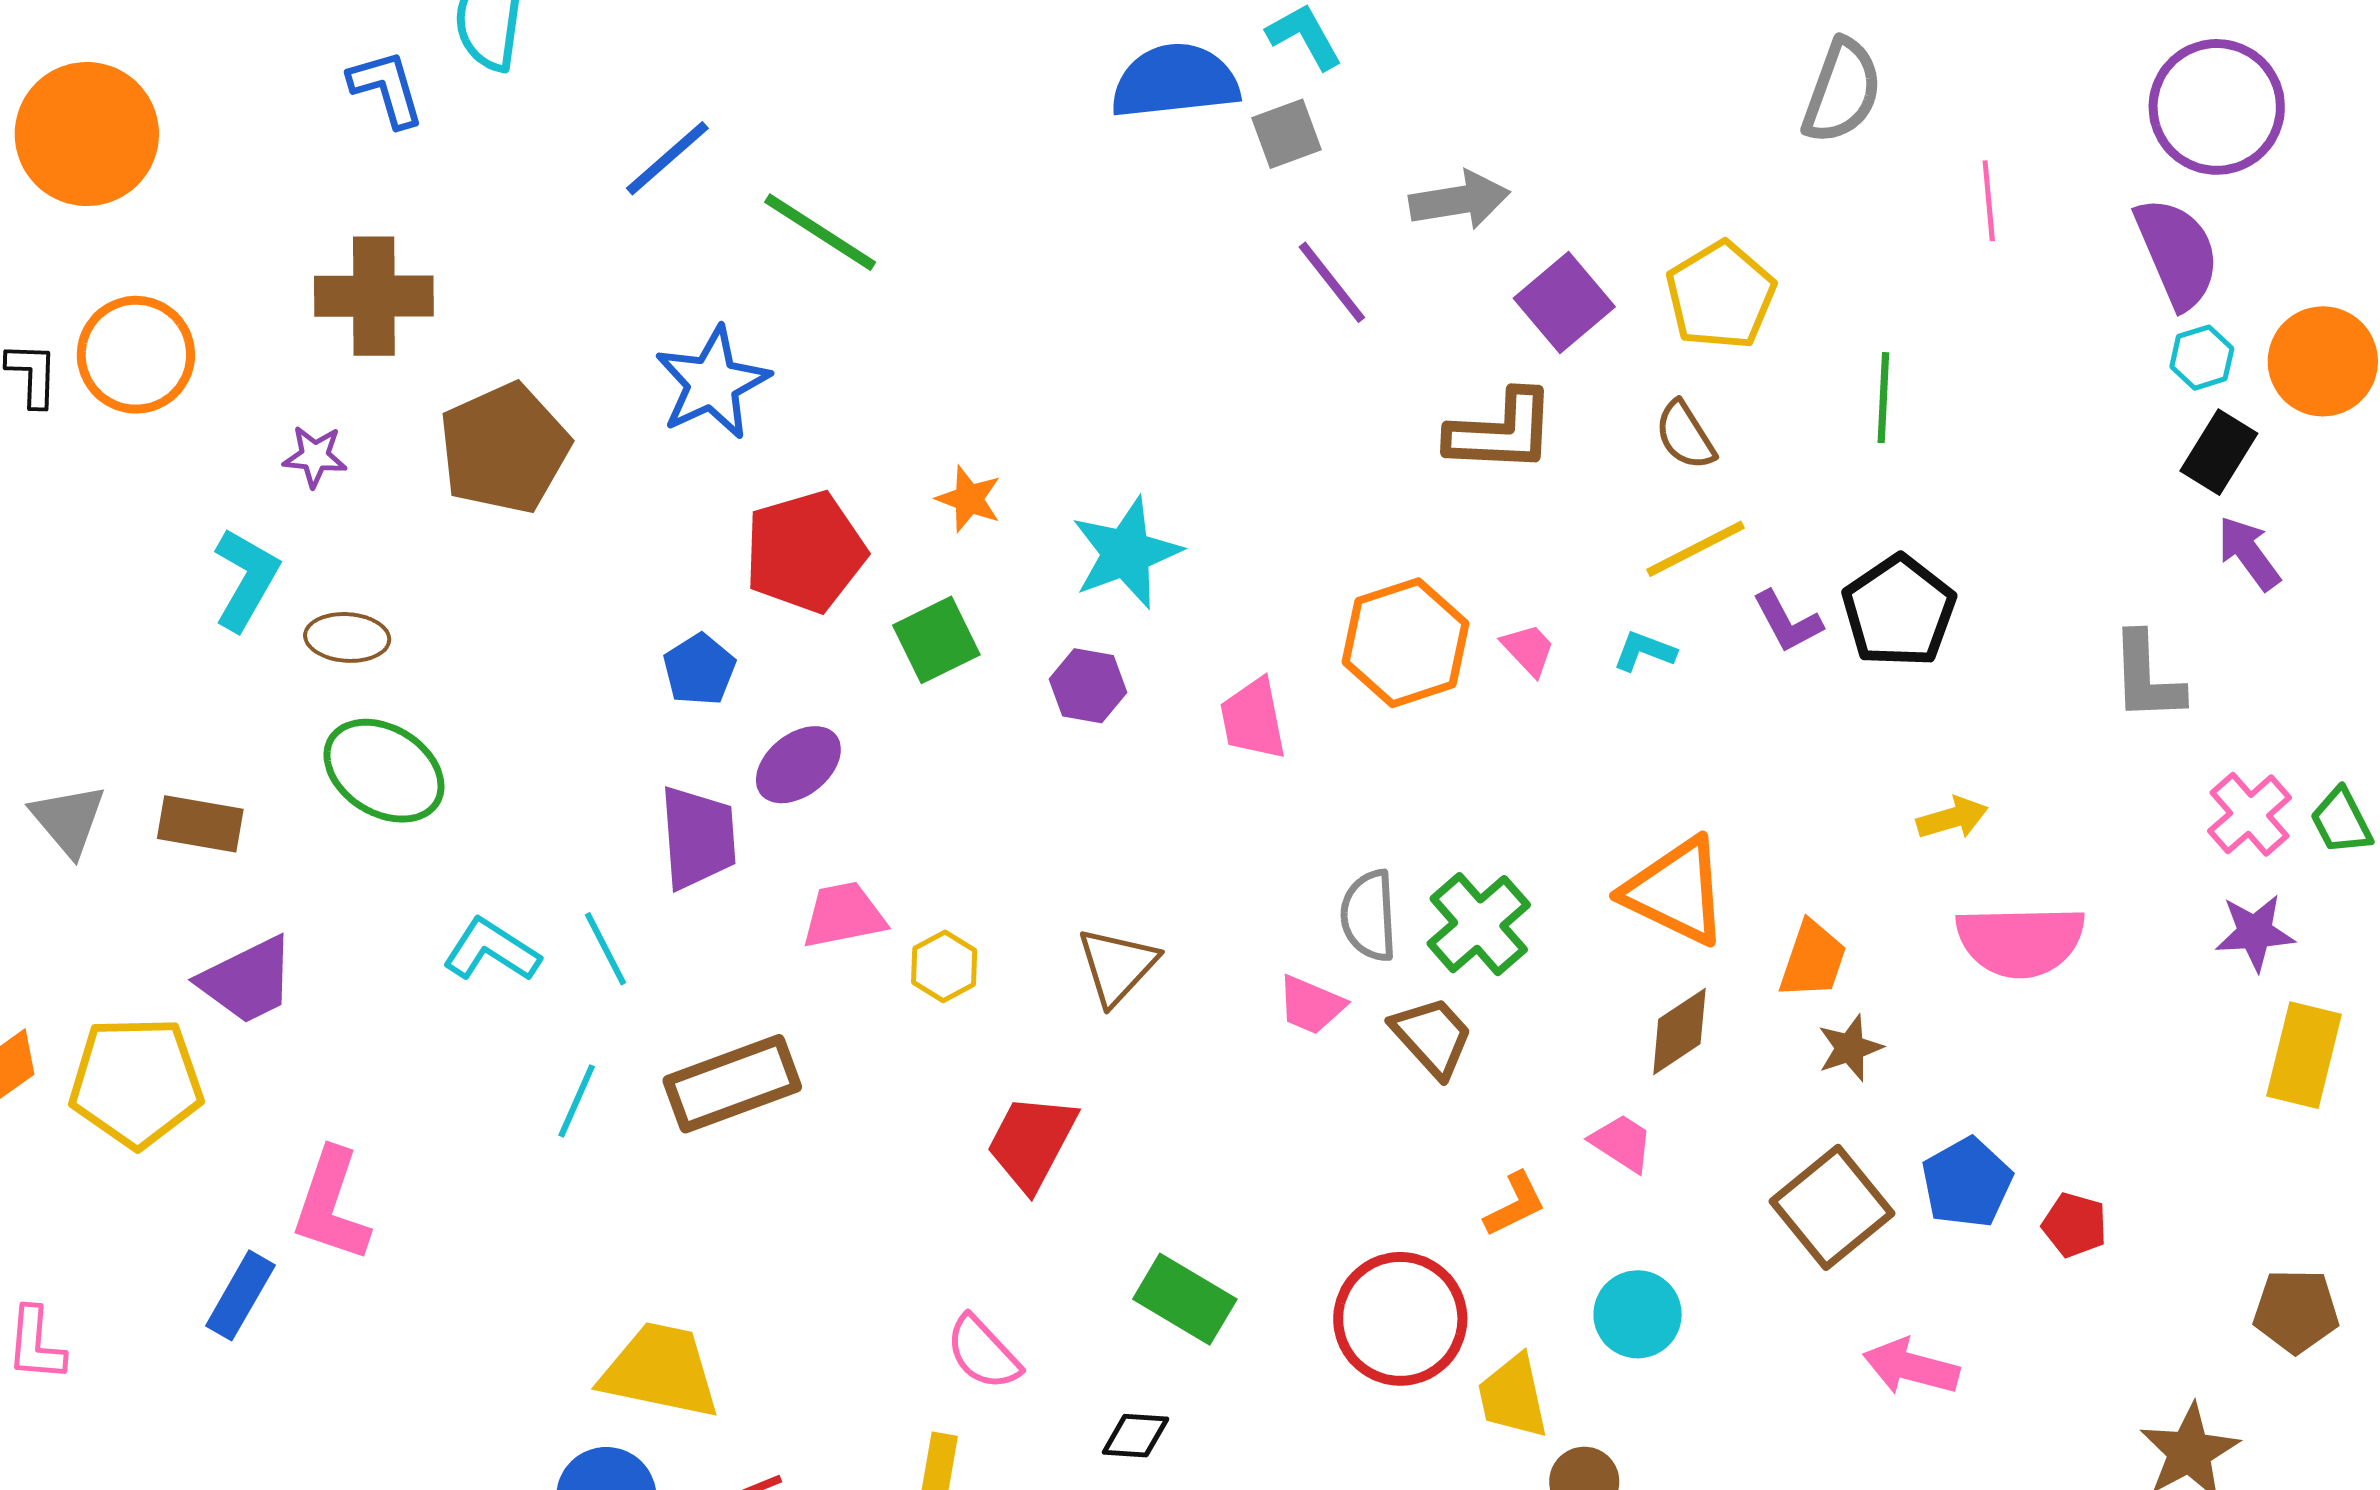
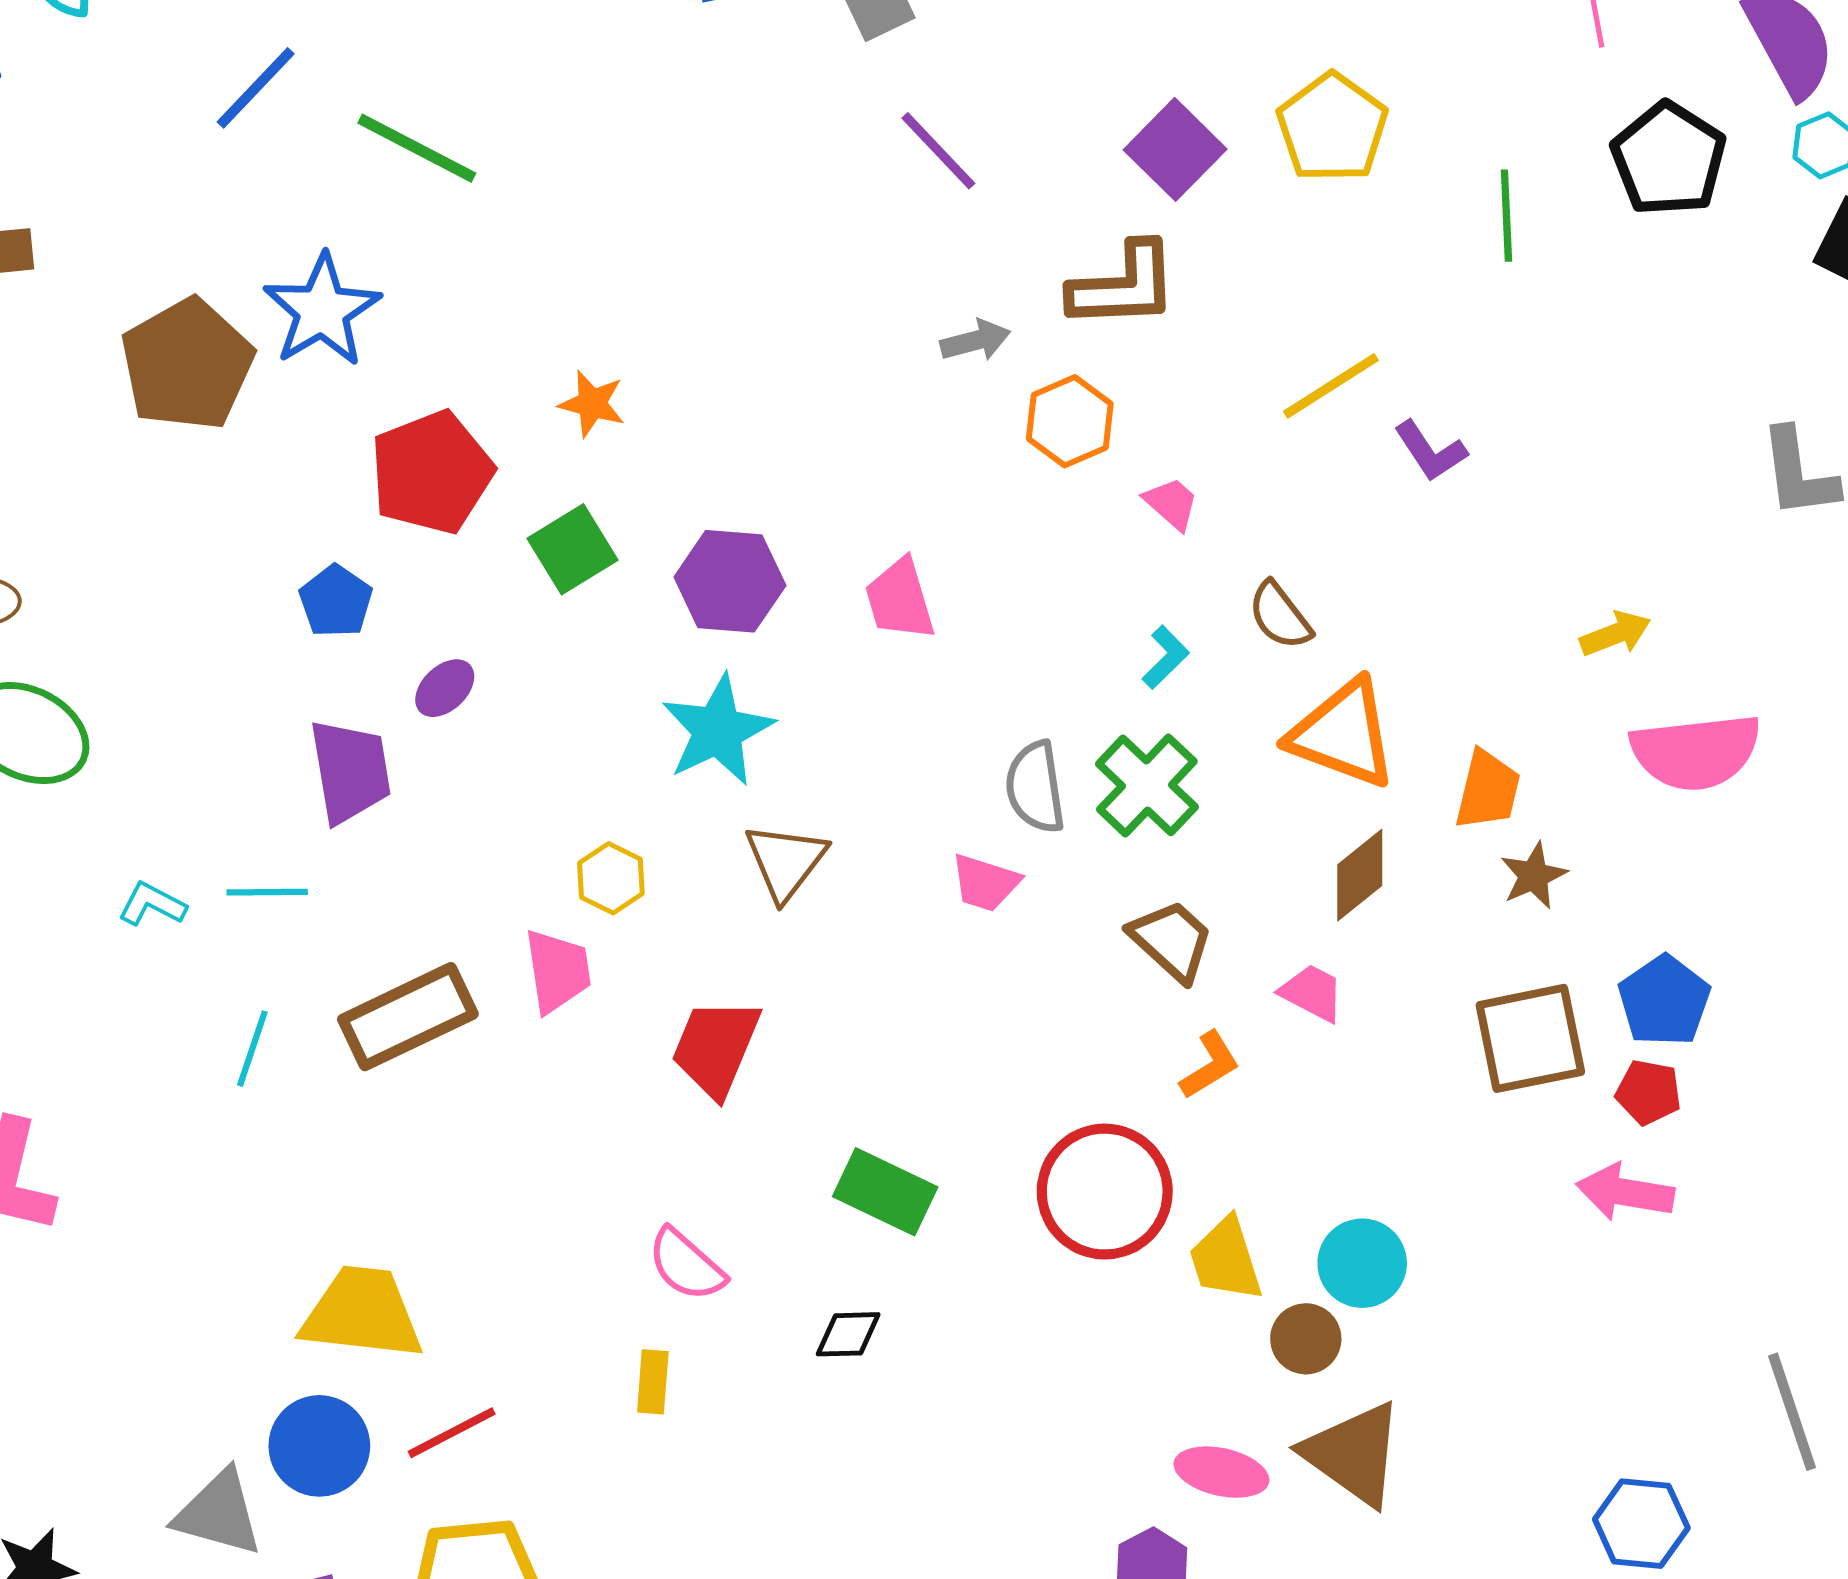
gray arrow: (1459, 200) -> (975, 341), moved, size x0.7
brown semicircle: (1685, 435) -> (1280, 616), moved
brown pentagon: (504, 448) -> (187, 364), moved
cyan star: (1126, 553) -> (718, 730), moved
black pentagon: (1899, 611) -> (1669, 159), moved
orange hexagon: (1406, 643) -> (1070, 421), moved, size x0.7
cyan L-shape: (1644, 651) -> (1166, 657), moved, turned 120
purple hexagon: (1088, 686) -> (730, 581), size x1.4
purple ellipse: (798, 765) -> (445, 688), size x0.7
pink trapezoid: (844, 915) -> (558, 971), moved, turned 98
cyan line: (606, 949) -> (267, 892), turned -58
cyan L-shape: (491, 950) -> (152, 904), size x0.7
brown trapezoid: (1432, 1037) -> (1172, 940), moved
brown square: (1832, 1207) -> (1530, 1038), turned 33
red pentagon: (2075, 1225) -> (1648, 1092), moved
cyan circle: (1638, 1314) -> (1362, 1263), moved

